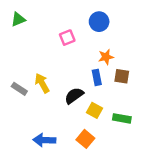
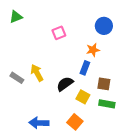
blue circle: (99, 22) -> (104, 26), moved
brown square: (122, 76) -> (104, 84), moved
blue rectangle: (97, 77) -> (85, 68), turned 32

